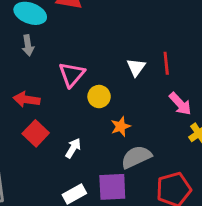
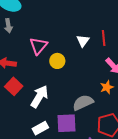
orange star: (121, 126) -> (107, 87), moved
white arrow: (73, 148) -> (39, 97), size x1.6

